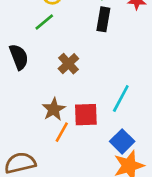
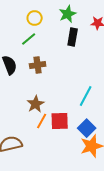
brown cross: (68, 64) -> (38, 65), moved, turned 35
red square: (86, 115) -> (60, 121), moved

